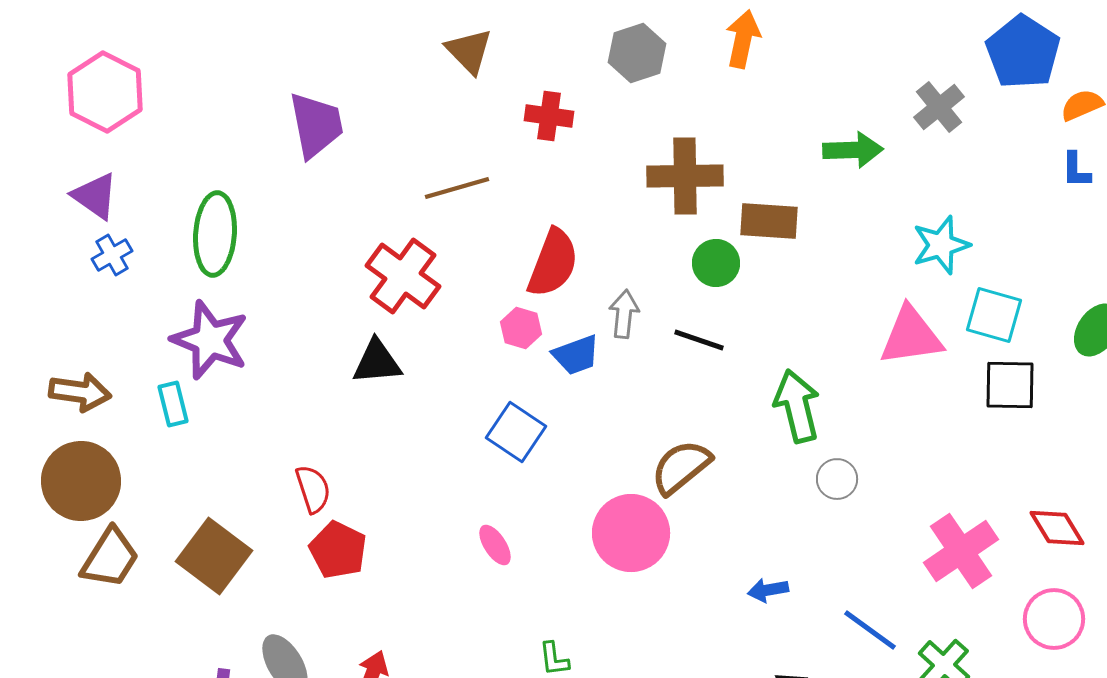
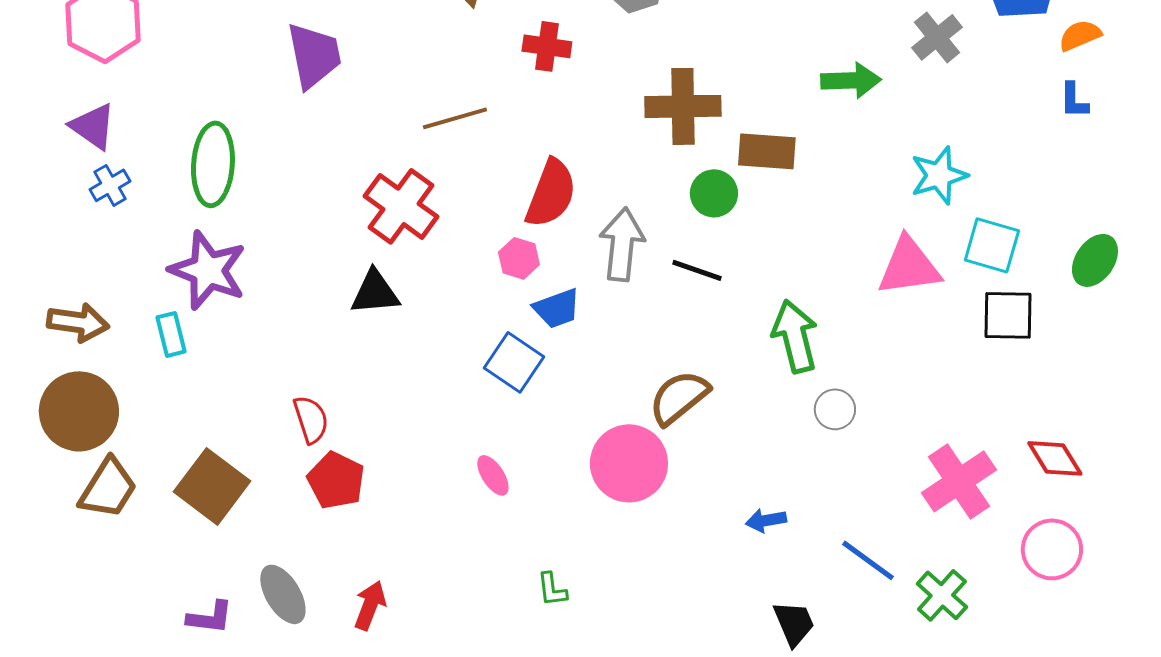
gray arrow: (624, 314) -> (622, 244), size x1.5
blue trapezoid: (576, 355) -> (557, 308), moved

